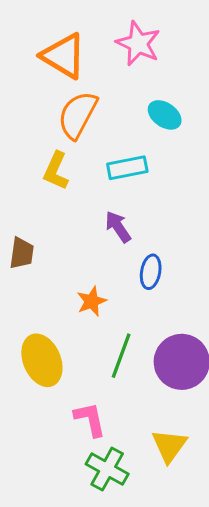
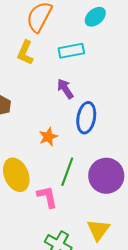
cyan ellipse: (165, 115) -> (95, 17), turned -75
blue ellipse: (151, 272) -> (86, 118), size x1.4
pink L-shape: (90, 419) -> (47, 197), moved

